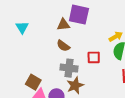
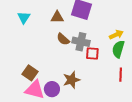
brown triangle: (63, 25) -> (57, 17), moved
gray cross: (69, 68) -> (81, 42), moved

